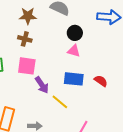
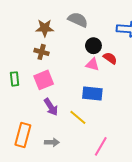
pink square: (27, 66) -> (44, 80), turned -30
red semicircle: (101, 81) -> (110, 58), moved
purple arrow: (42, 85) -> (51, 107), moved

